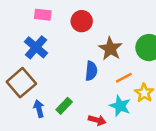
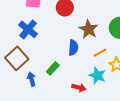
green rectangle: (64, 106) -> (53, 68), moved

